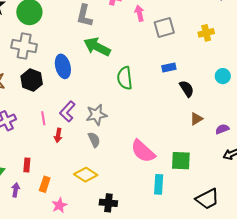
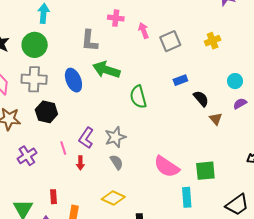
blue ellipse: (63, 66) -> (73, 80), moved
brown triangle: (196, 119) -> (216, 119), moved, turned -32
purple semicircle: (222, 129) -> (240, 104), moved

